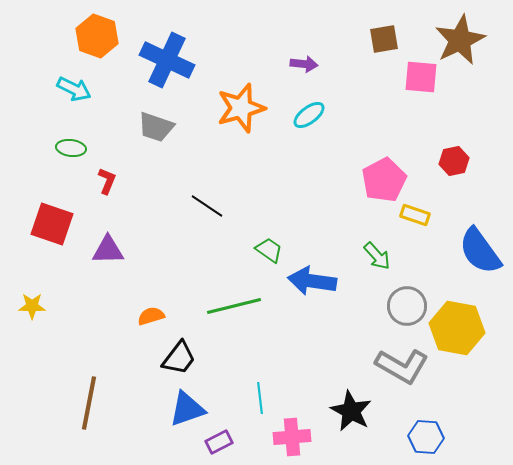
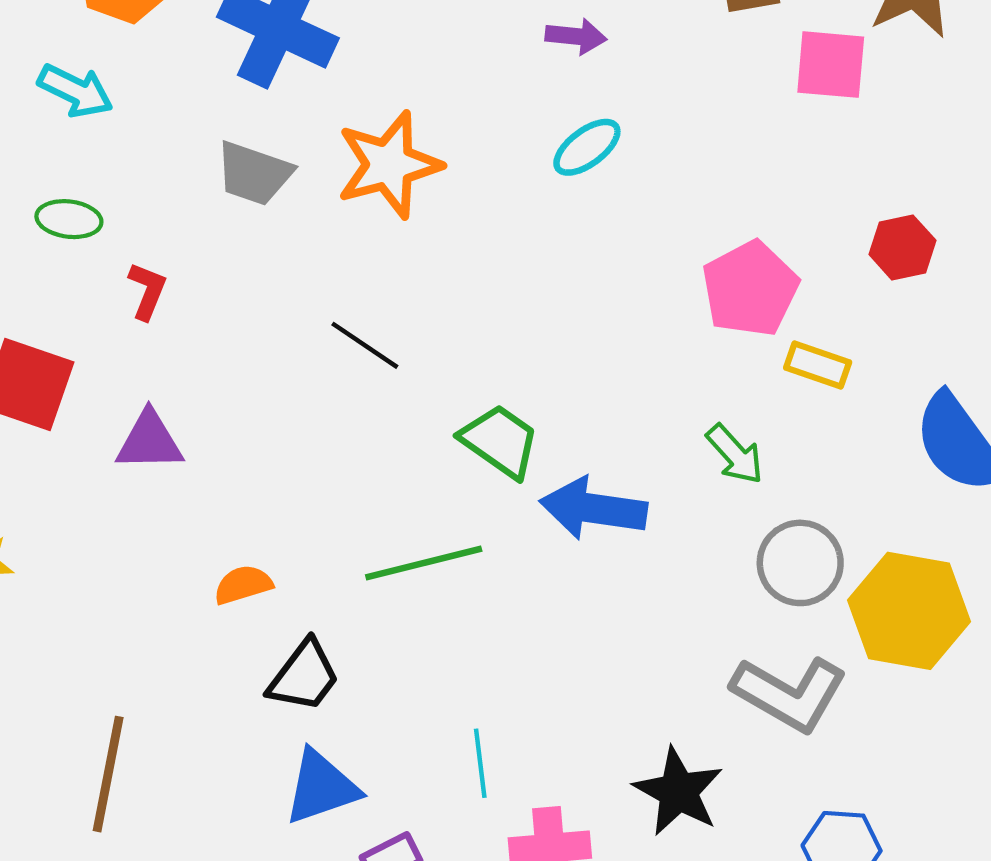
orange star: (241, 108) -> (389, 165), moved
green trapezoid: (269, 250) -> (500, 441), size x1.4

